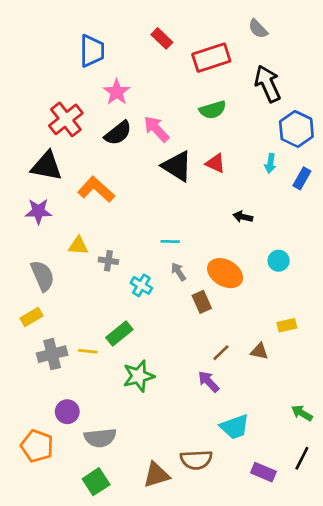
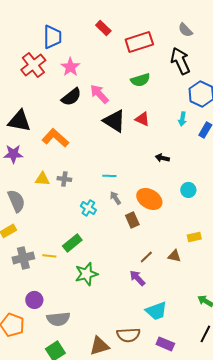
gray semicircle: (258, 29) -> (185, 30), moved
red cross: (66, 119) -> (33, 65), moved
gray cross: (108, 261) -> (64, 179), moved
purple rectangle: (263, 472) -> (165, 344), moved

